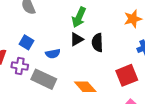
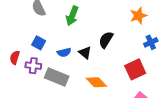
green arrow: (79, 17) -> (72, 16), moved
black triangle: (77, 39) -> (85, 53), moved, turned -48
black semicircle: (97, 43) -> (106, 40), turned 36

